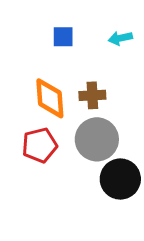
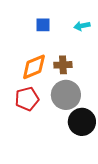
orange diamond: (50, 98) -> (34, 67), turned 72

